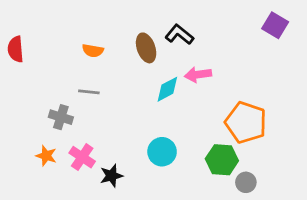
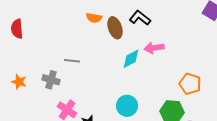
orange semicircle: (93, 51) -> (94, 18), moved
orange pentagon: (246, 122) -> (190, 84), size x0.7
orange star: (46, 156) -> (19, 82), moved

